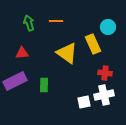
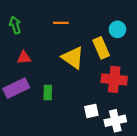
green arrow: (29, 23) -> (15, 25), moved
red cross: (105, 73) -> (114, 79), size x1.6
white cross: (104, 95) -> (115, 121), moved

